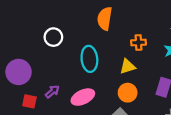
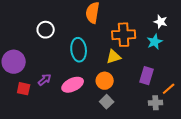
orange cross: (138, 43) -> (124, 35), size x1.6
orange circle: (128, 93) -> (105, 81), moved

